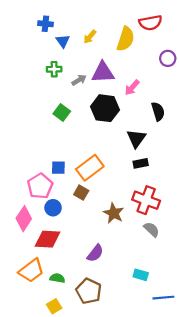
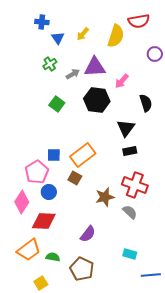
green cross: (54, 69) -> (50, 64), turned -32
brown star: (114, 213) -> (105, 197), turned 30
gray semicircle: (152, 229) -> (130, 212), moved
yellow square: (54, 306) -> (41, 283), moved

